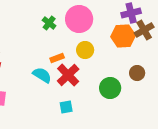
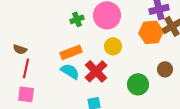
green cross: (49, 23) -> (77, 19), turned 32
orange rectangle: (57, 58) -> (71, 52), moved, size x1.5

